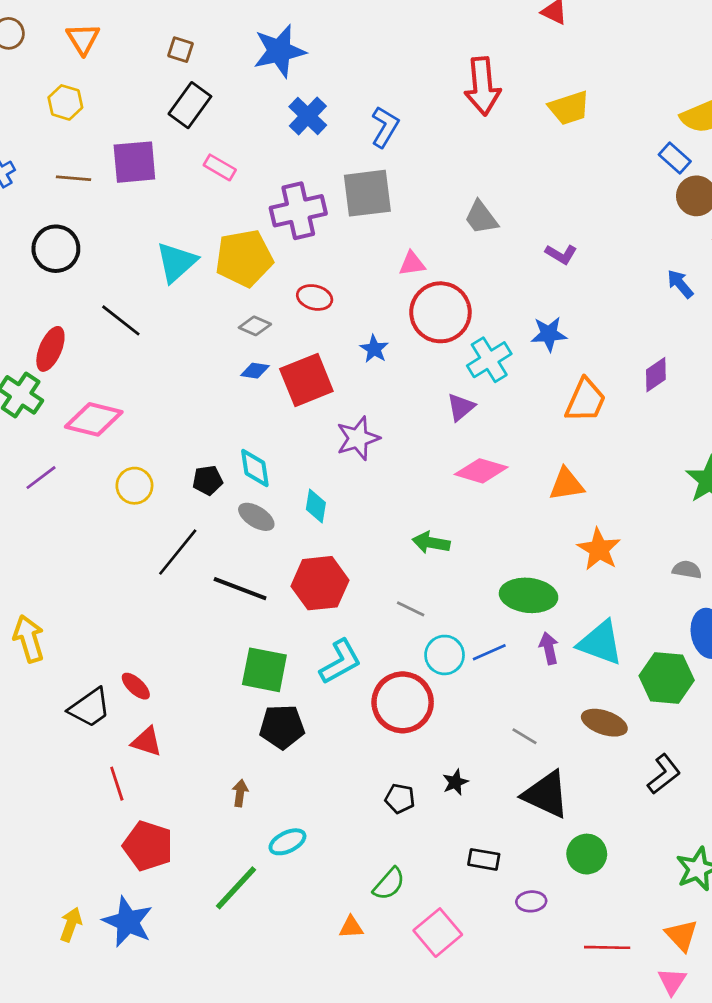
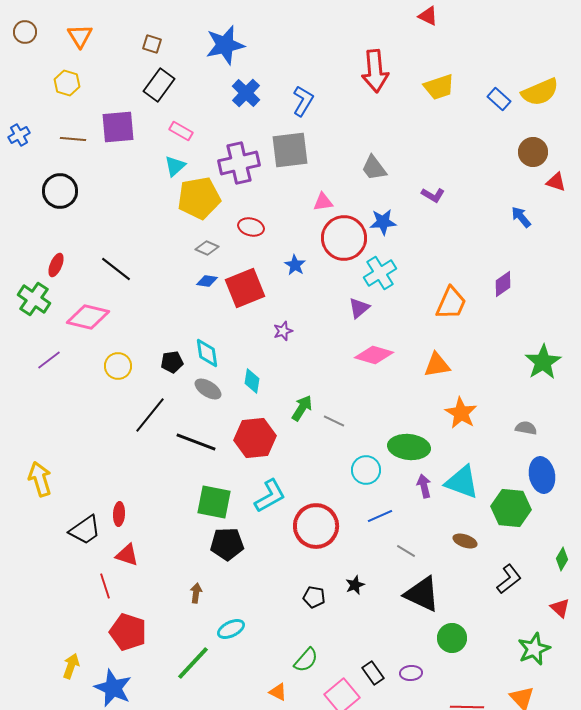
blue rectangle: (675, 158) -> (499, 99), moved
cyan triangle: (176, 262) -> (175, 166), moved, size x0.7
black line: (121, 320) -> (116, 269), moved
blue star: (549, 334) -> (383, 222), moved
red ellipse: (50, 349) -> (56, 265), size x0.7
purple star: (358, 438) -> (283, 331), size x0.6
green arrow: (431, 543) -> (302, 408), moved, turned 112
gray line: (411, 609) -> (334, 421), moved
blue line: (489, 652) -> (380, 516), moved
cyan circle: (445, 655) -> (366, 470), moved
red ellipse: (136, 686) -> (119, 514), turned 50
brown ellipse: (604, 723) -> (465, 541), size x0.7
black rectangle: (484, 859) -> (373, 673), moved, turned 45
yellow arrow: (71, 924) -> (71, 666), moved
orange triangle: (351, 927) -> (278, 692), turned 30

